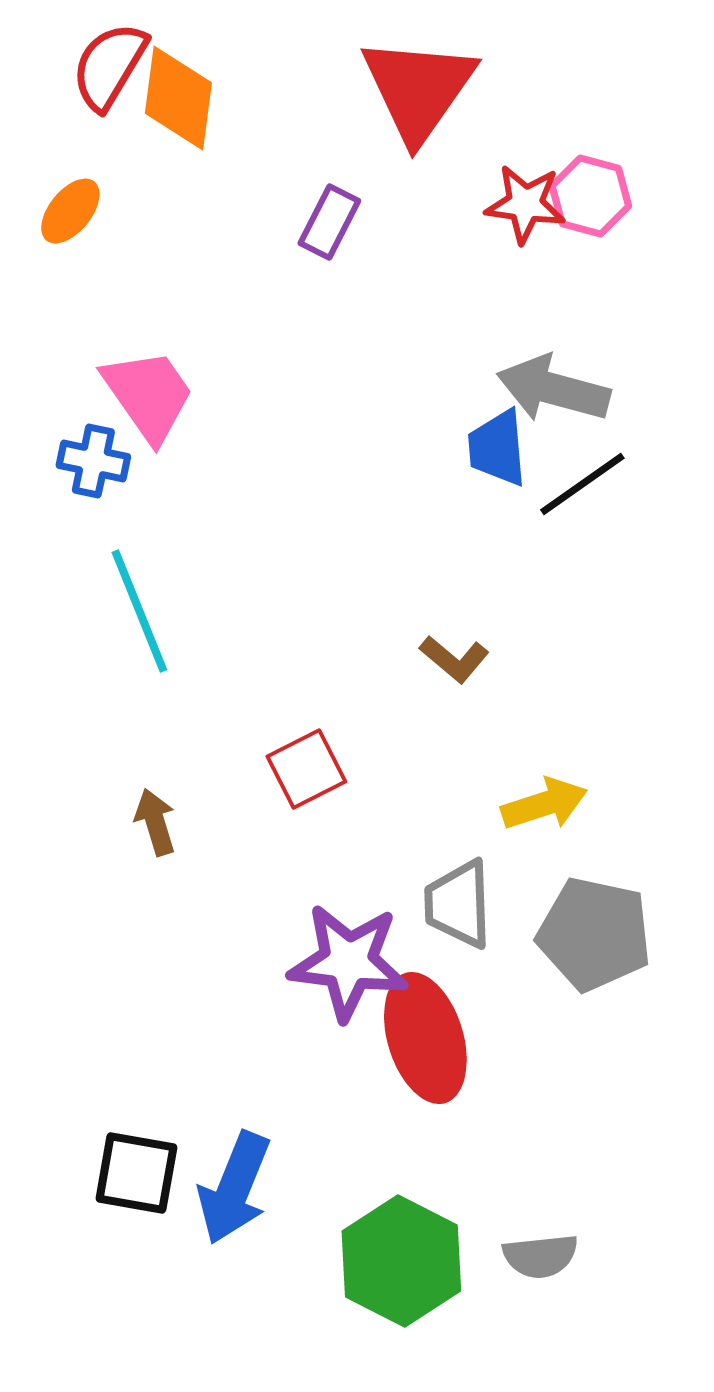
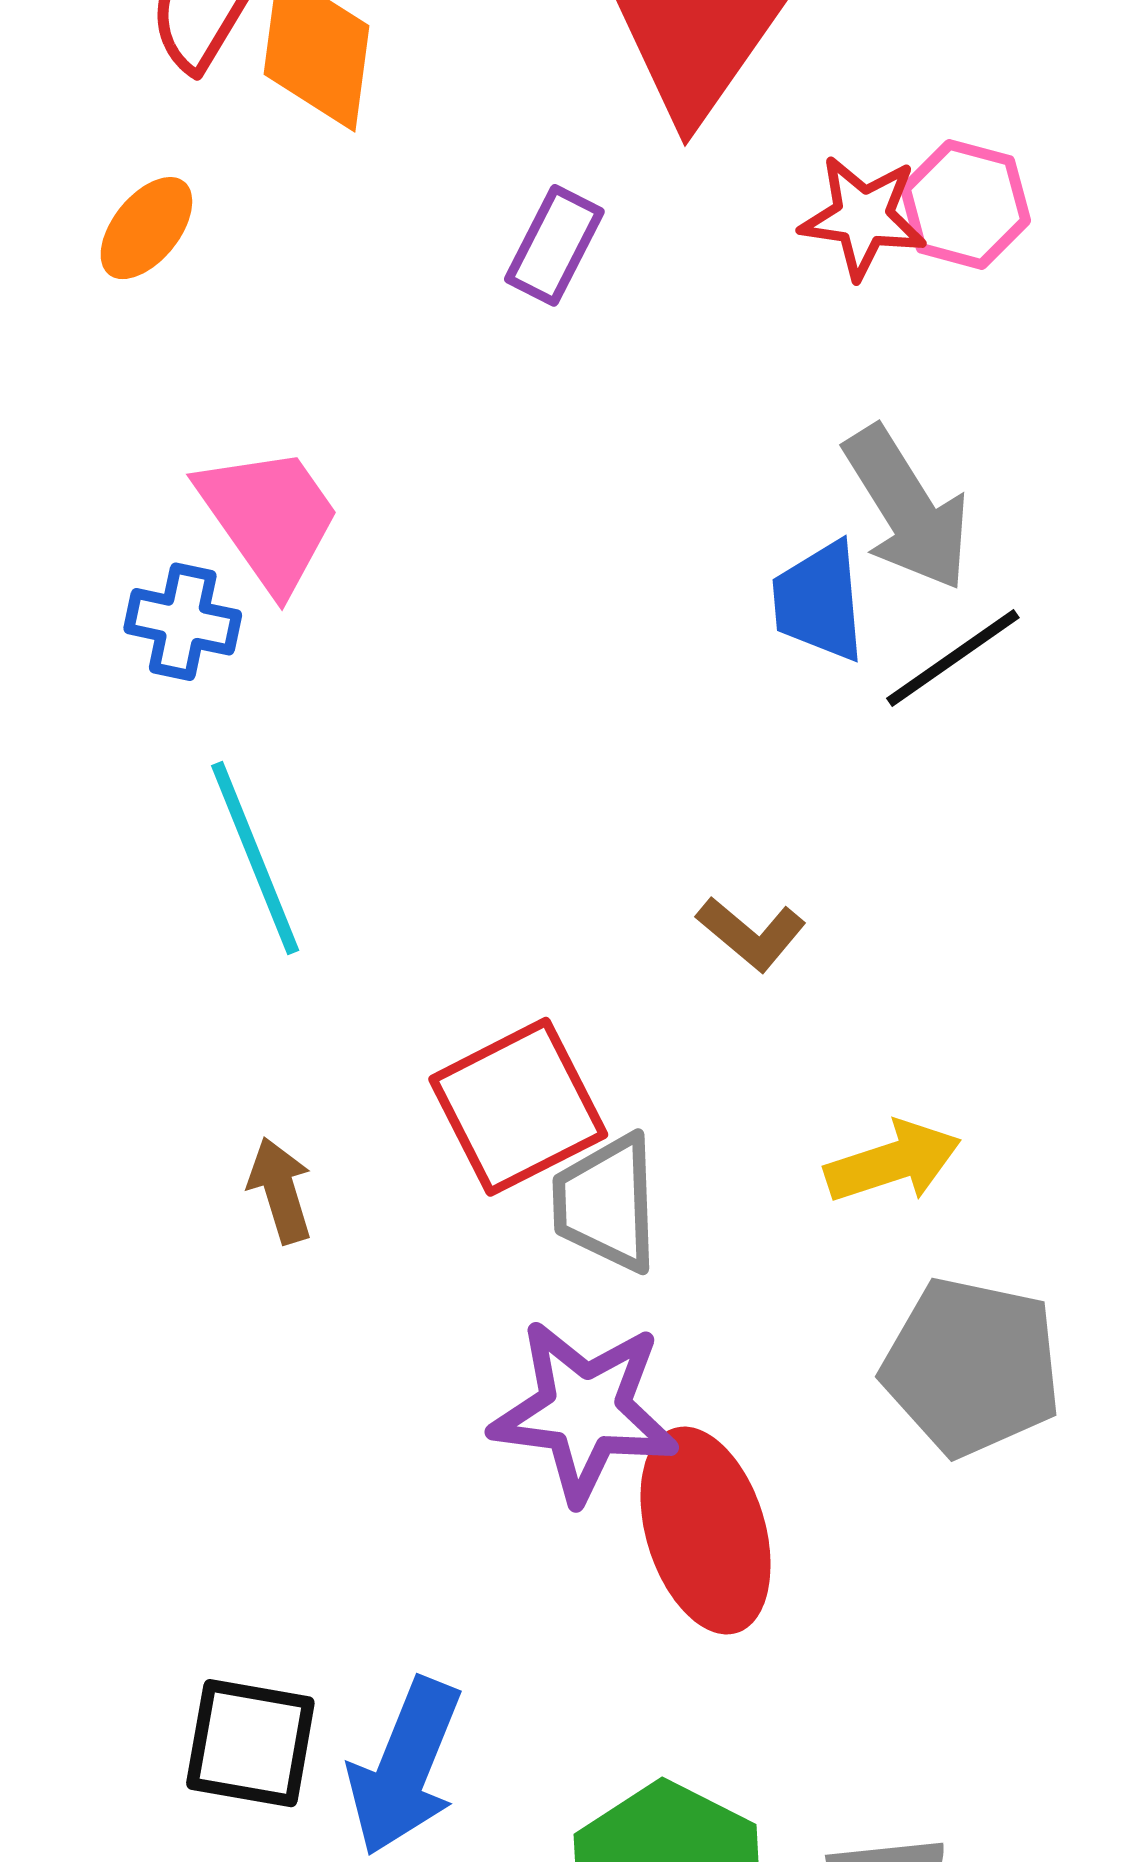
gray arrow: (553, 389) -> (907, 508), turned -137
red square: (306, 769) -> (518, 1107), size x1.4
gray trapezoid: (458, 904) -> (606, 1203), moved

